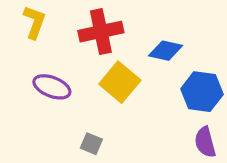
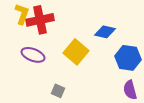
red cross: (101, 32) -> (40, 20), moved

